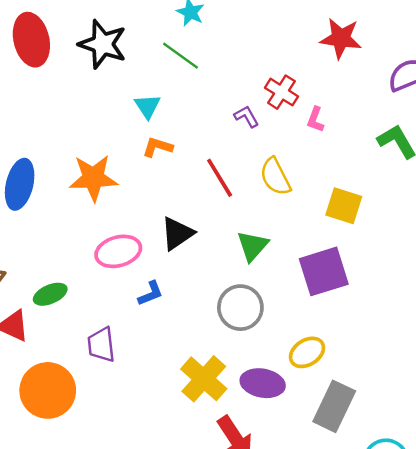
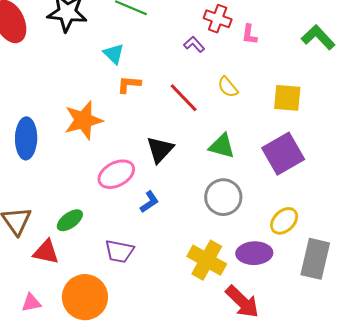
yellow semicircle: (275, 177) -> (228, 87), size x0.7
green triangle: (253, 246) -> (222, 146), turned -44
purple trapezoid: (101, 345) -> (119, 251), turned -60

